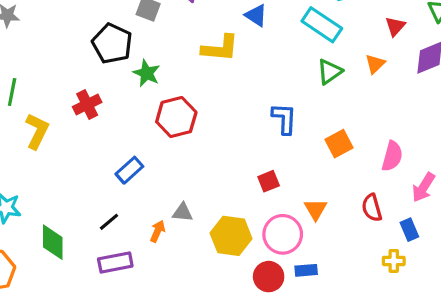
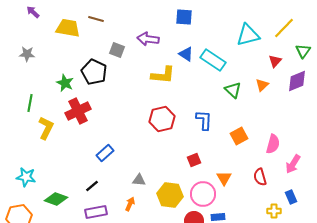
cyan rectangle: (322, 25) -> (213, 60), moved
green triangle: (330, 72) -> (233, 90), turned -42
green star: (147, 73) -> (65, 83), moved
red cross: (87, 104) -> (78, 111), size x1.4
red hexagon: (176, 117) -> (162, 119), moved
blue rectangle: (409, 230) -> (291, 197), moved
orange arrow: (158, 231) -> (130, 204), moved
green diamond: (53, 242) -> (56, 199), turned -70

